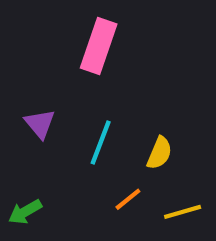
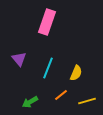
green arrow: (25, 212) -> (30, 102), moved

